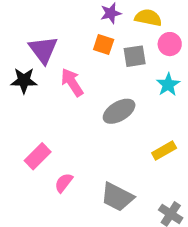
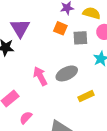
pink arrow: (72, 82) -> (40, 76), moved
yellow rectangle: (164, 151) -> (86, 96), moved

